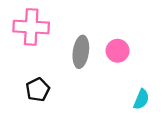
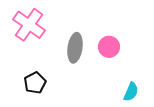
pink cross: (31, 27) -> (29, 25), turned 32

